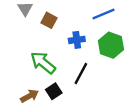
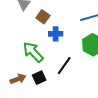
blue cross: (77, 40) -> (56, 34), moved

